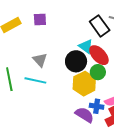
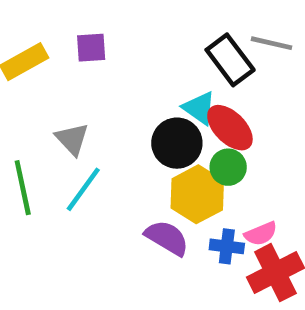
gray triangle: (40, 60) -> (72, 139), moved
cyan line: (35, 80) -> (83, 189), turned -65
purple semicircle: (84, 115) -> (167, 238), moved

